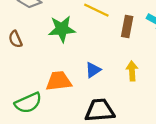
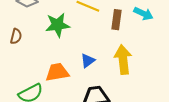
brown semicircle: (15, 39) -> (16, 36), turned -140
yellow arrow: (132, 71) -> (123, 60), size x1.6

